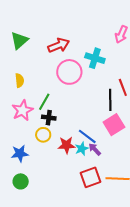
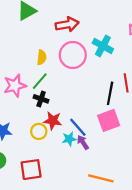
yellow semicircle: (20, 80) -> (42, 57), moved
yellow circle: (43, 135) -> (39, 131), moved
red star: (67, 145) -> (53, 121), moved
red square: (90, 177) -> (31, 170), moved

